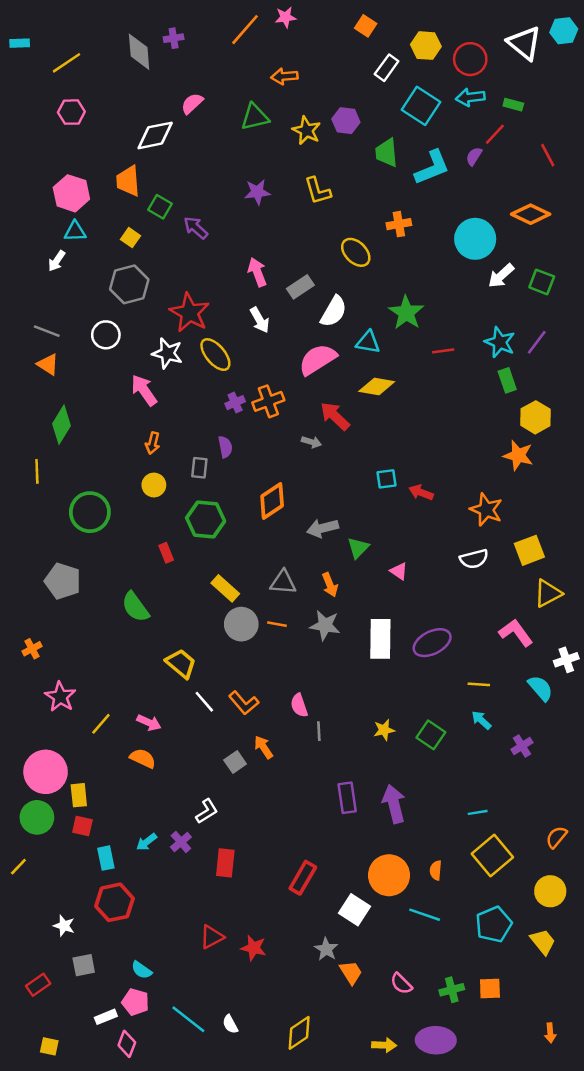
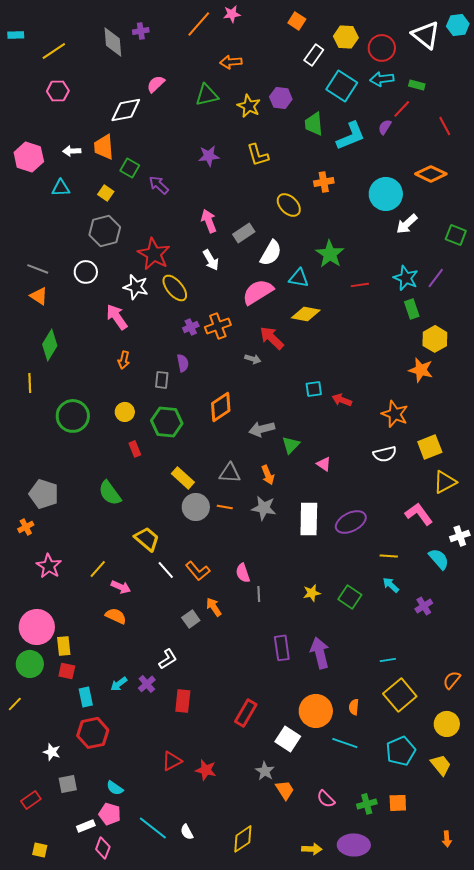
pink hexagon: (71, 193) -> (29, 157), moved
white arrow: (57, 261) -> (72, 151), moved, turned 54
green square: (542, 282) -> (456, 235), moved
yellow circle: (154, 485) -> (125, 412), moved
gray pentagon: (63, 581) -> (44, 494), moved
yellow line: (101, 724) -> (98, 569), moved

